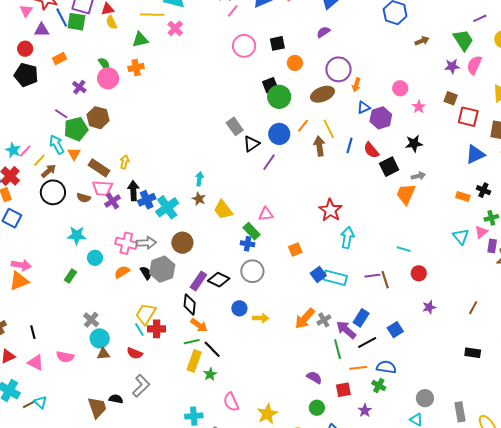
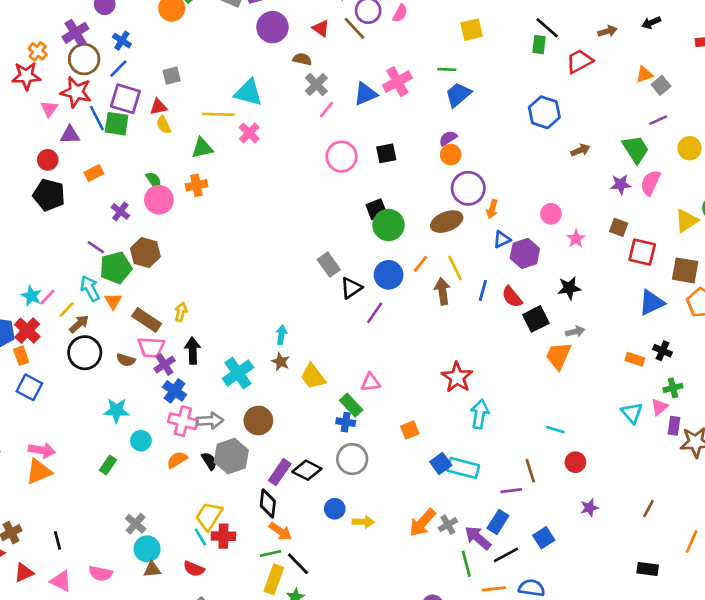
orange circle: (295, 63) -> (451, 155), moved
blue cross: (147, 200) -> (175, 391), moved, turned -30
purple line: (372, 276) -> (511, 491), moved

